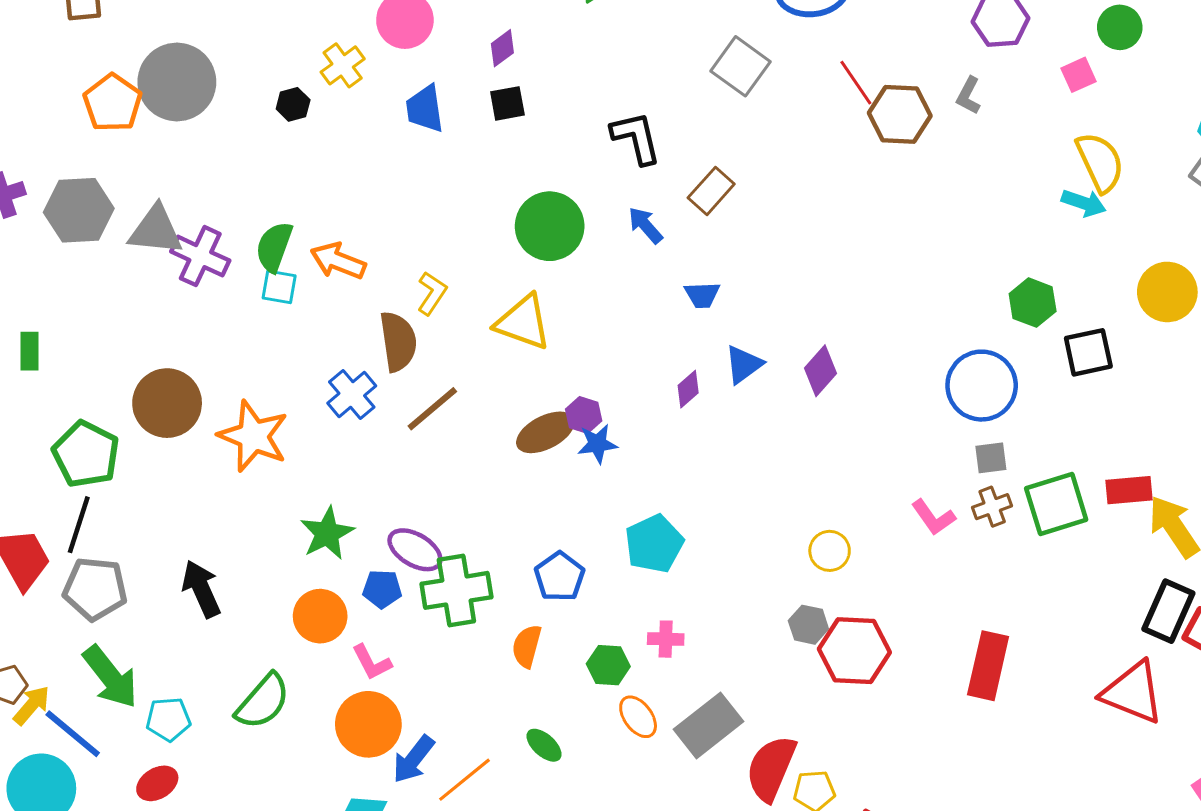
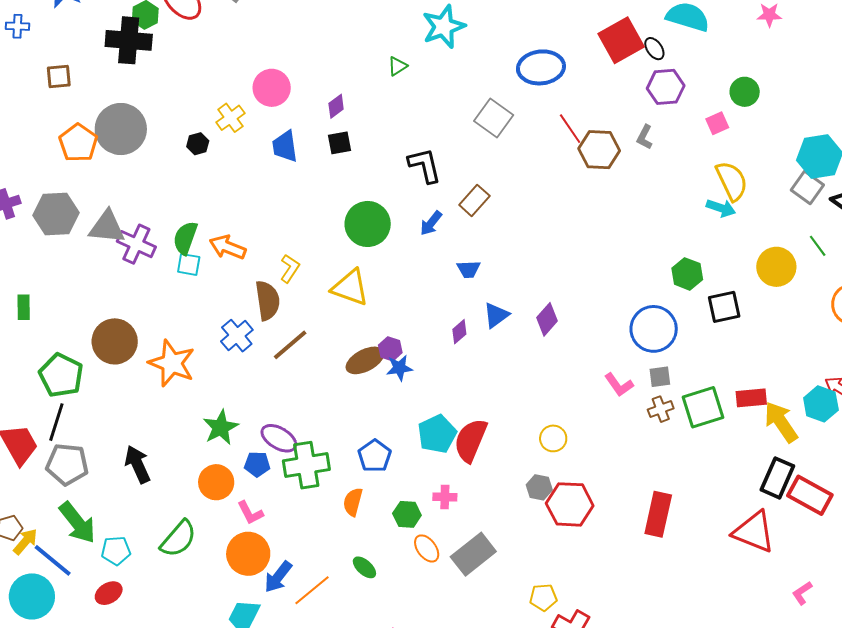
blue arrow: (645, 225) -> (431, 223), turned -100
pink L-shape: (933, 517) -> (619, 385), moved
red semicircle: (771, 768) -> (471, 440), moved

